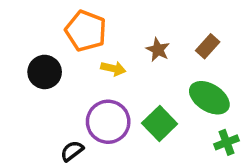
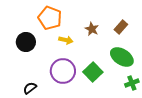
black semicircle: (72, 151) -> (30, 88), moved

